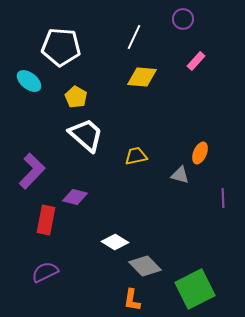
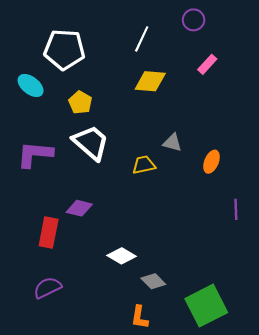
purple L-shape: (32, 171) -> (35, 154), moved, turned -129
gray triangle: (180, 175) -> (172, 143), moved
gray diamond: (145, 266) -> (153, 281), size x0.7

